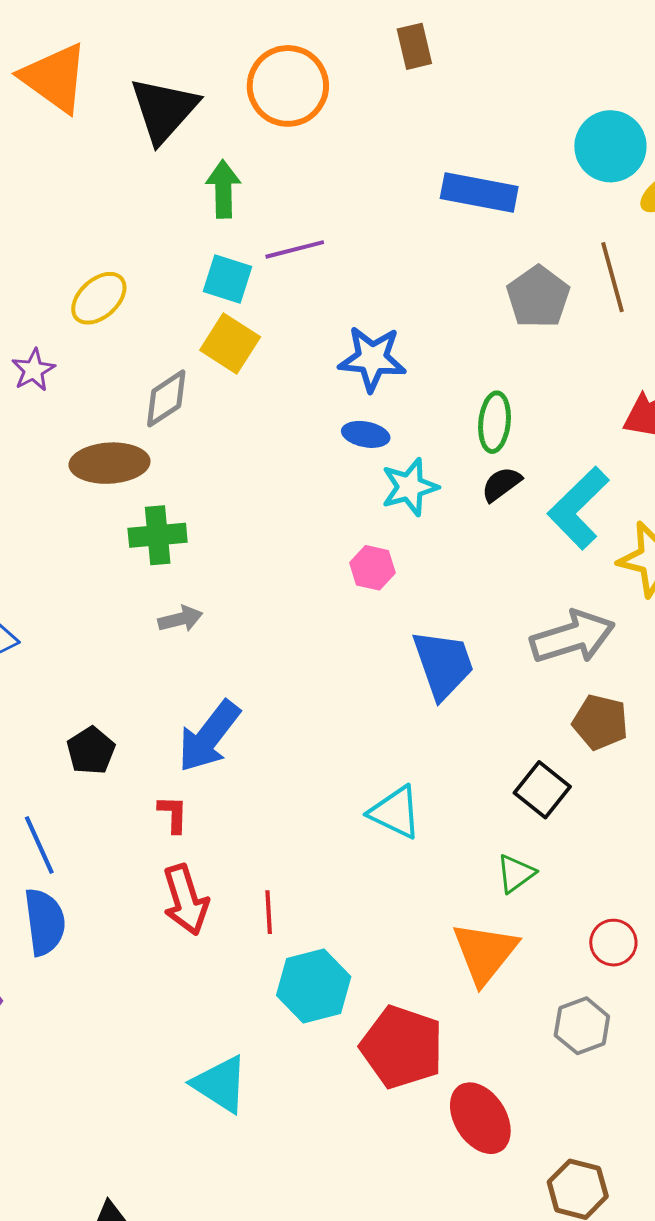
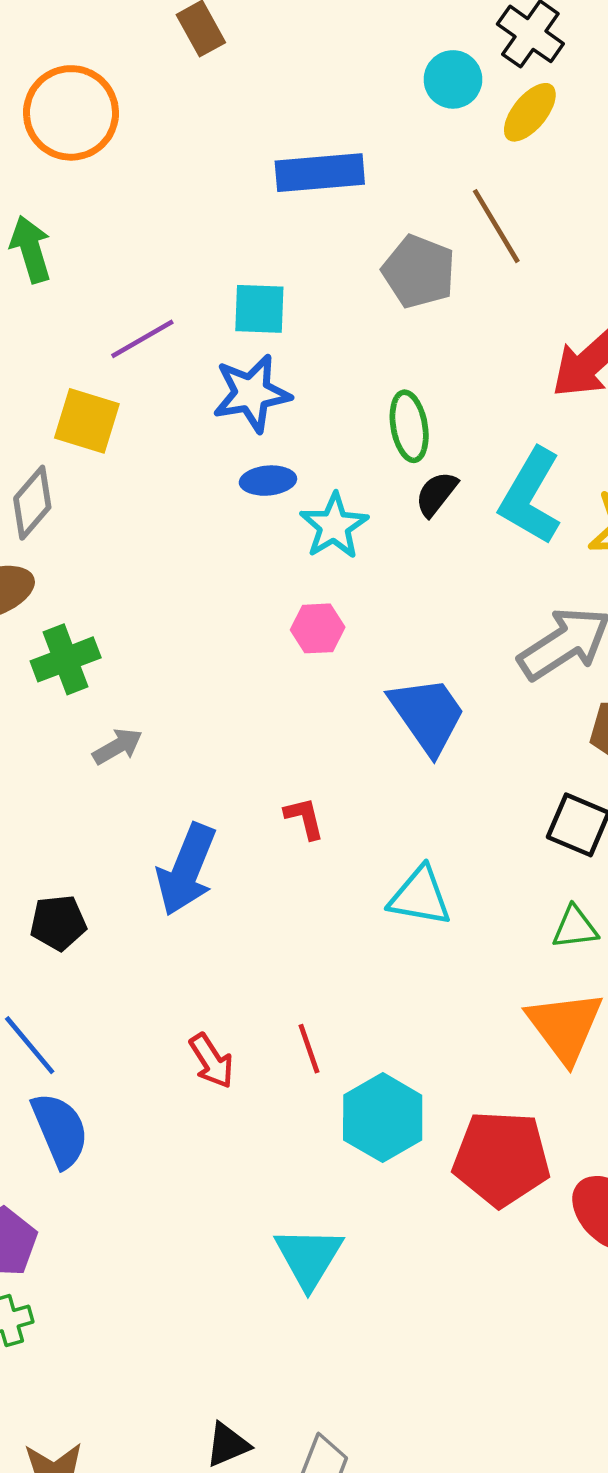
cyan circle: (610, 146) -> (453, 79), size x0.7
purple line: (295, 249) -> (142, 339), moved
cyan square: (227, 279) -> (259, 309), moved
black pentagon: (91, 751) -> (58, 923), turned -30
red L-shape: (173, 814) -> (304, 818), moved
green triangle: (516, 873) -> (575, 927), turned 45
red arrow: (186, 900) -> (212, 1061), size x0.7
cyan triangle: (220, 1084) -> (309, 1257), turned 44

